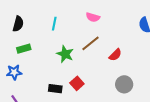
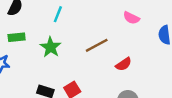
pink semicircle: (93, 17) -> (131, 18), moved
green star: (65, 54) -> (51, 47), moved

